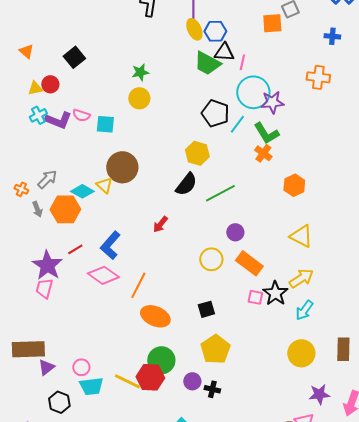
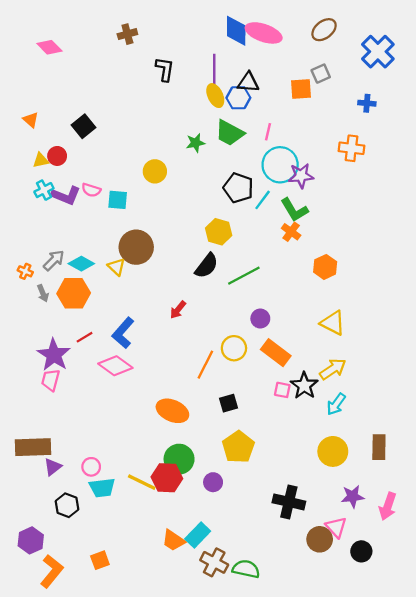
black triangle: (224, 52) -> (248, 82), moved
green star: (140, 72) -> (196, 143), moved
cyan diamond: (82, 191) -> (81, 264), moved
orange line: (138, 285) -> (205, 365), moved
black cross: (212, 389) -> (289, 502), moved, size x1.8

